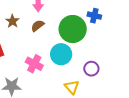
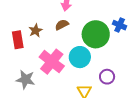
brown star: (12, 21) -> (36, 31), moved
pink cross: (34, 64) -> (52, 62), size x1.4

